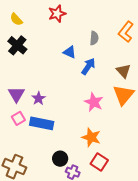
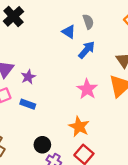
gray semicircle: (94, 38) -> (88, 22), moved, turned -32
blue rectangle: (42, 123) -> (28, 104), size x0.6

